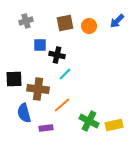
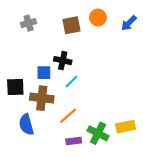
orange circle: (89, 26) -> (98, 18), moved
blue square: (40, 45) -> (44, 73), moved
yellow rectangle: (114, 125) -> (126, 127), moved
purple rectangle: (46, 128) -> (74, 141), moved

